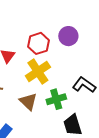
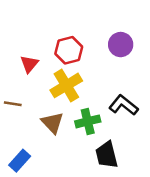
purple circle: (68, 36) -> (121, 45), moved

